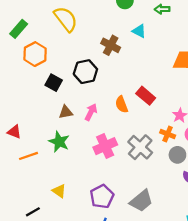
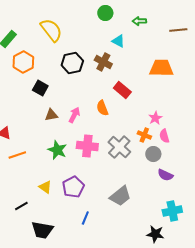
brown cross: (111, 45) -> (103, 62), moved
black hexagon: (85, 72) -> (72, 63), moved
red rectangle: (146, 96) -> (122, 90), moved
green star: (59, 142) -> (57, 150), moved
pink cross: (105, 146) -> (87, 146), turned 30
purple pentagon: (102, 196) -> (73, 187), moved

